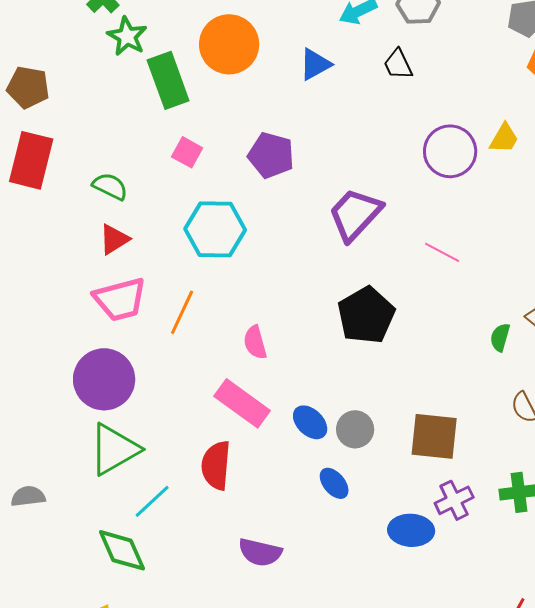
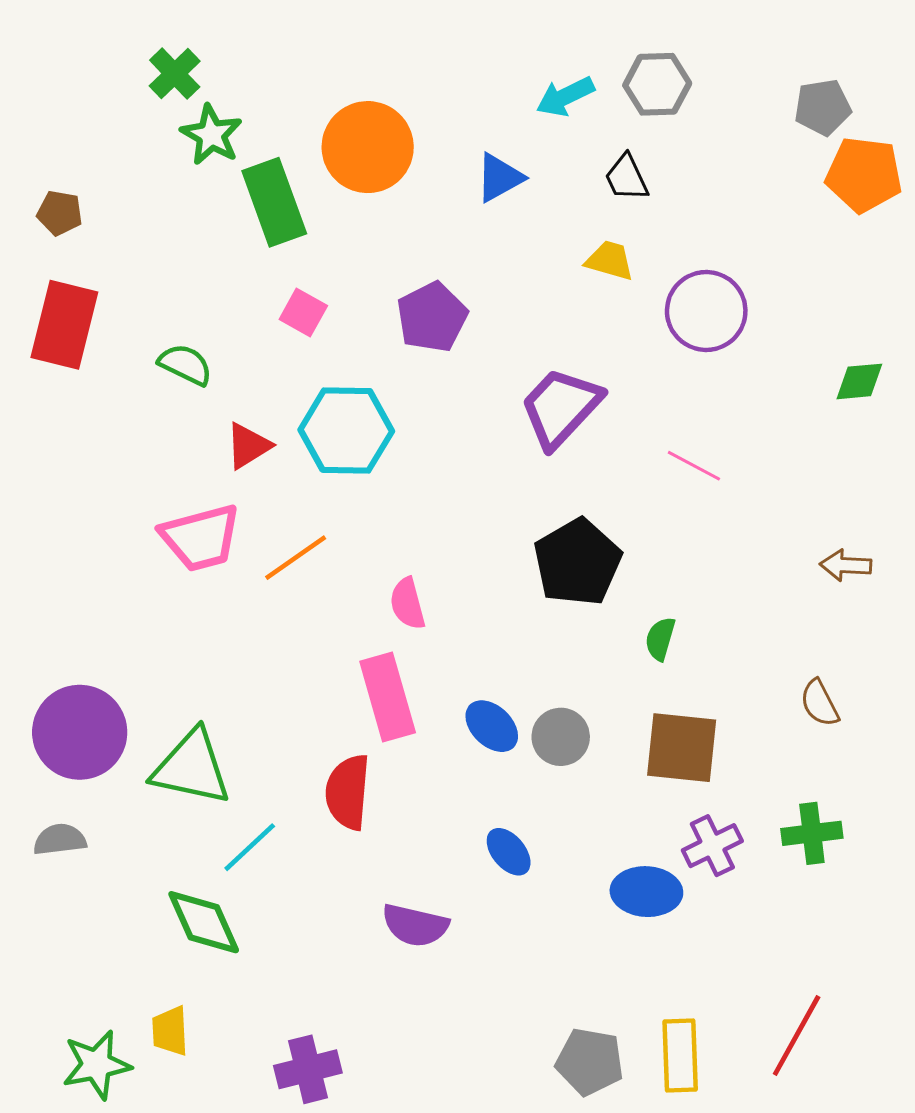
brown pentagon: (28, 87) -> (60, 213), size x0.7
yellow trapezoid: (504, 138) -> (610, 260), moved, turned -104
purple pentagon: (271, 155) -> (432, 317), turned 30
red triangle: (114, 239) -> (248, 446), moved
orange line: (182, 312) -> (296, 558), turned 30
green semicircle: (500, 337) -> (660, 639), moved
purple circle: (104, 379) -> (80, 732), moved
pink rectangle: (242, 403) -> (388, 697), turned 38
green triangle: (114, 449) -> (191, 767), turned 42
blue ellipse: (334, 483) -> (509, 852), moved

